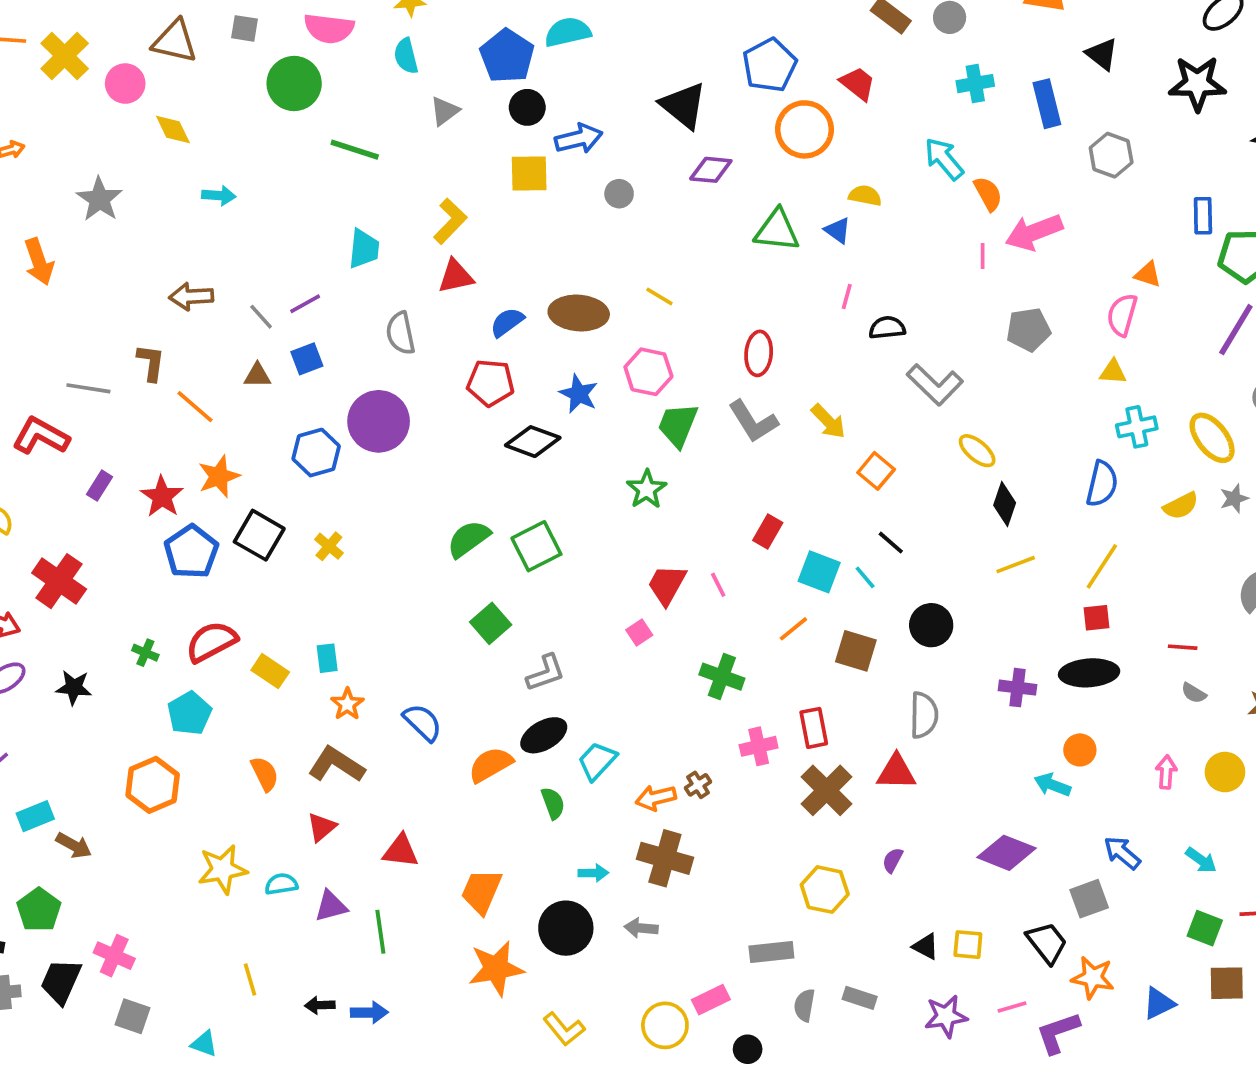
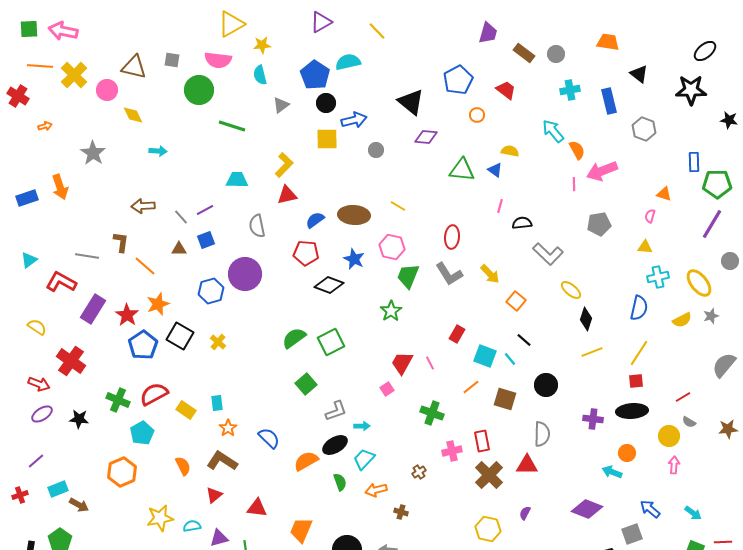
orange circle: (804, 129) -> (477, 115), size x0.5
cyan trapezoid: (364, 249) -> (237, 180), turned -95
pink semicircle: (1122, 315) -> (650, 216), size x0.6
purple rectangle: (99, 486) -> (93, 309), size x1.8
red line: (1183, 647) -> (683, 397), turned -35
green cross: (145, 653) -> (118, 400), size x1.6
yellow circle: (1225, 772) -> (669, 436), moved
orange arrow: (656, 798) -> (376, 490), moved
brown cross: (665, 858) -> (401, 512), size x0.5
cyan arrow: (593, 873) -> (362, 426), moved

